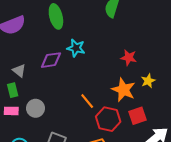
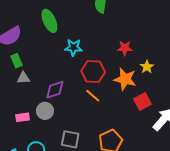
purple diamond: (51, 60) -> (55, 90), moved
gray triangle: (19, 71) -> (23, 78), turned -32
green rectangle: (13, 90) -> (16, 61), moved
red hexagon: (108, 119) -> (93, 72), moved

